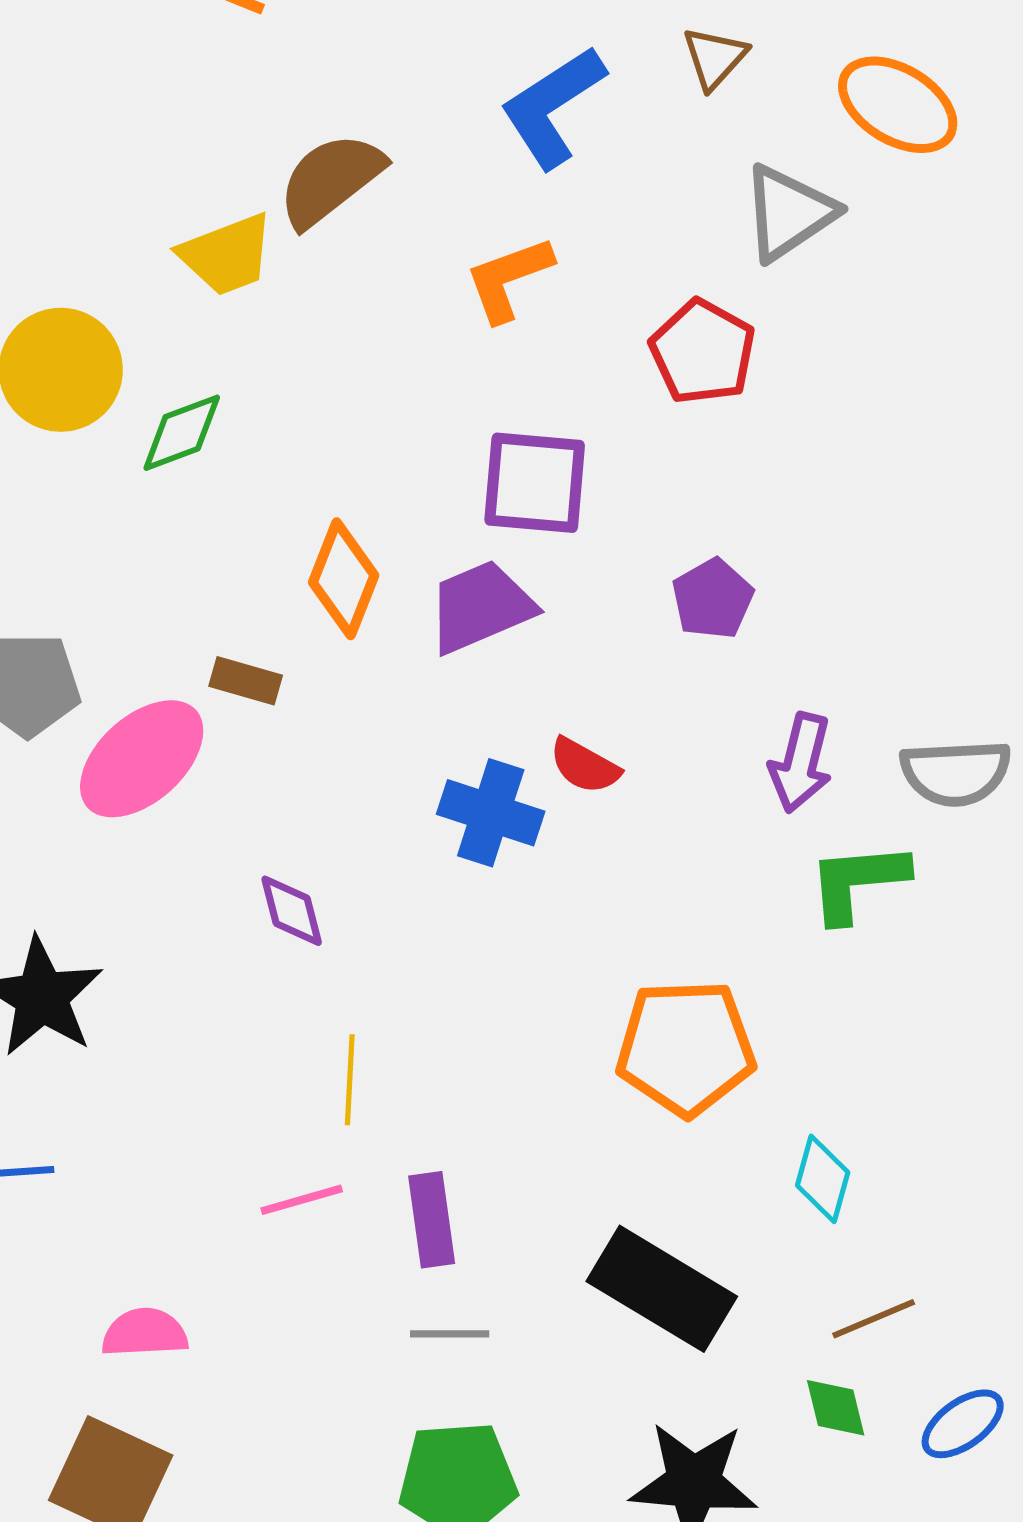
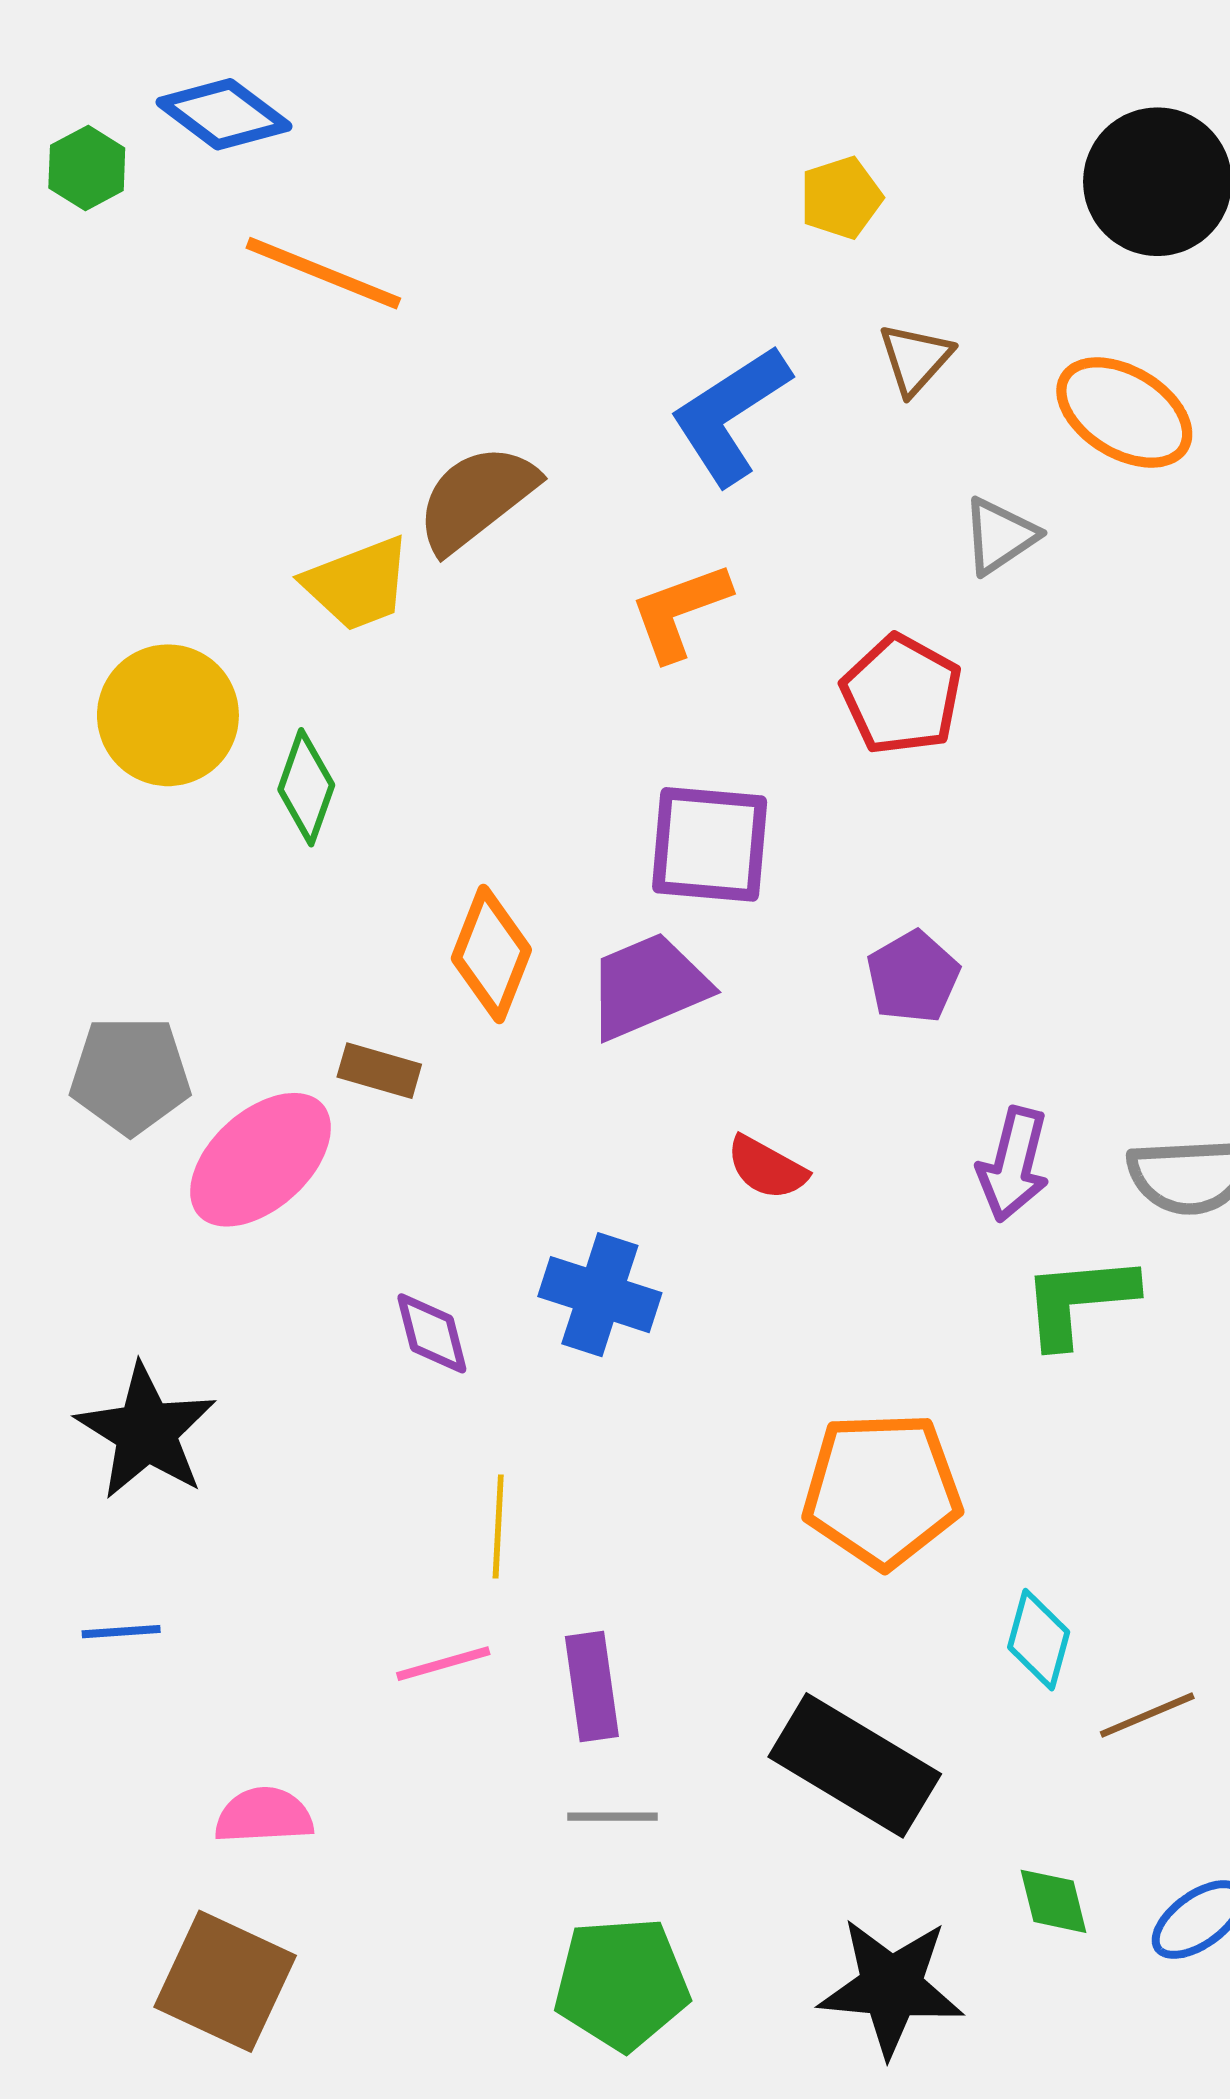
gray triangle: (789, 213) -> (1000, 536), size x0.7
green diamond: (182, 433) -> (306, 787), turned -50
blue cross: (491, 813) -> (600, 1295), moved
brown line: (874, 1319) -> (1147, 1715), moved

